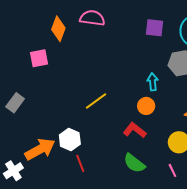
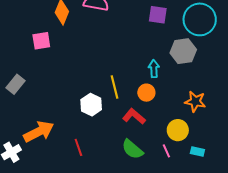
yellow line: (96, 101) -> (115, 87), moved, turned -70
white hexagon: (70, 140) -> (91, 105), moved
pink line: (172, 170) -> (166, 151), moved

